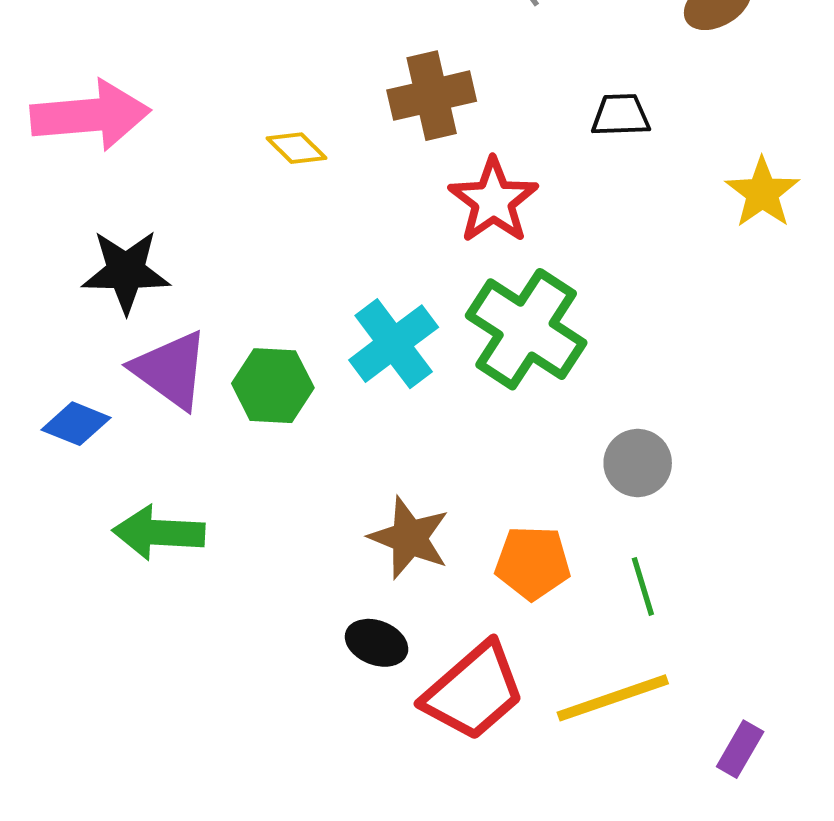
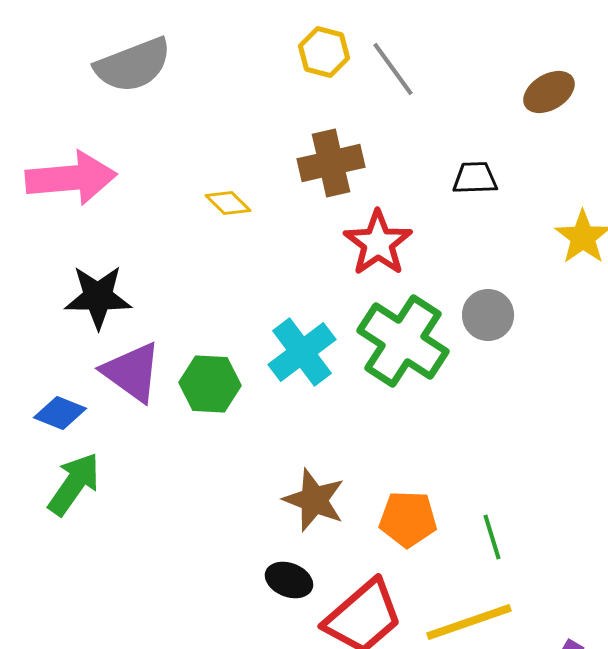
gray circle: (638, 463) -> (488, 315), moved
green arrow: (159, 533) -> (74, 484), moved, turned 122

